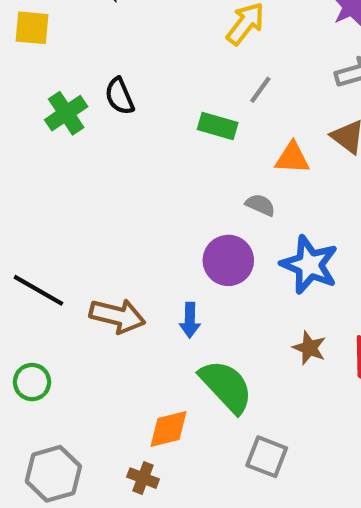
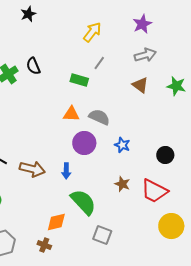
orange triangle: (292, 158) -> (71, 114), moved
gray semicircle: (260, 205) -> (99, 117), size x1.5
blue star: (309, 265) -> (122, 145), size x0.6

